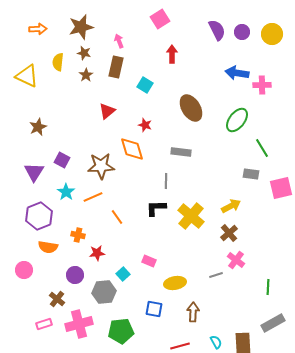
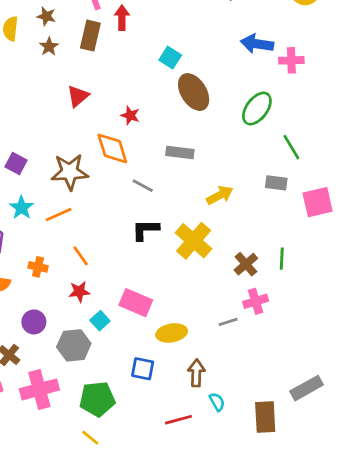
red arrow: (172, 54) -> (122, 18), moved
cyan square: (145, 85) -> (170, 58), moved
gray line: (166, 181) -> (143, 186), moved, turned -63
yellow arrow: (231, 206) -> (220, 195), moved
orange line: (117, 217) -> (81, 256), moved
red star: (97, 253) -> (79, 292), moved
pink cross: (236, 260) -> (256, 301), turned 36
pink rectangle: (149, 261) -> (136, 303), size x1.6
green line: (268, 287) -> (282, 259), moved
cyan semicircle: (216, 342) -> (217, 402), moved

